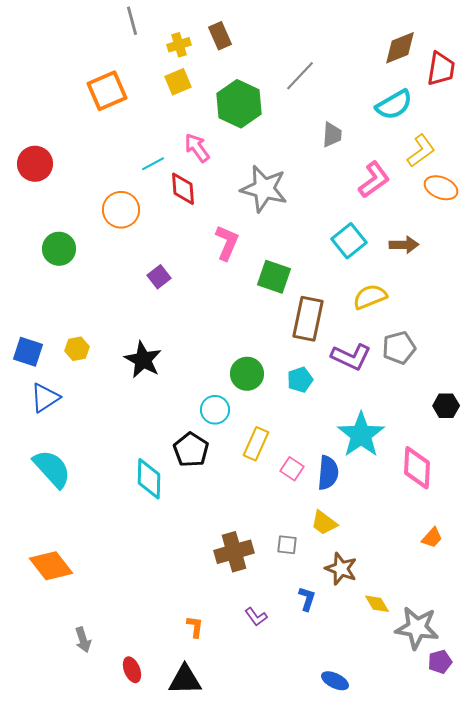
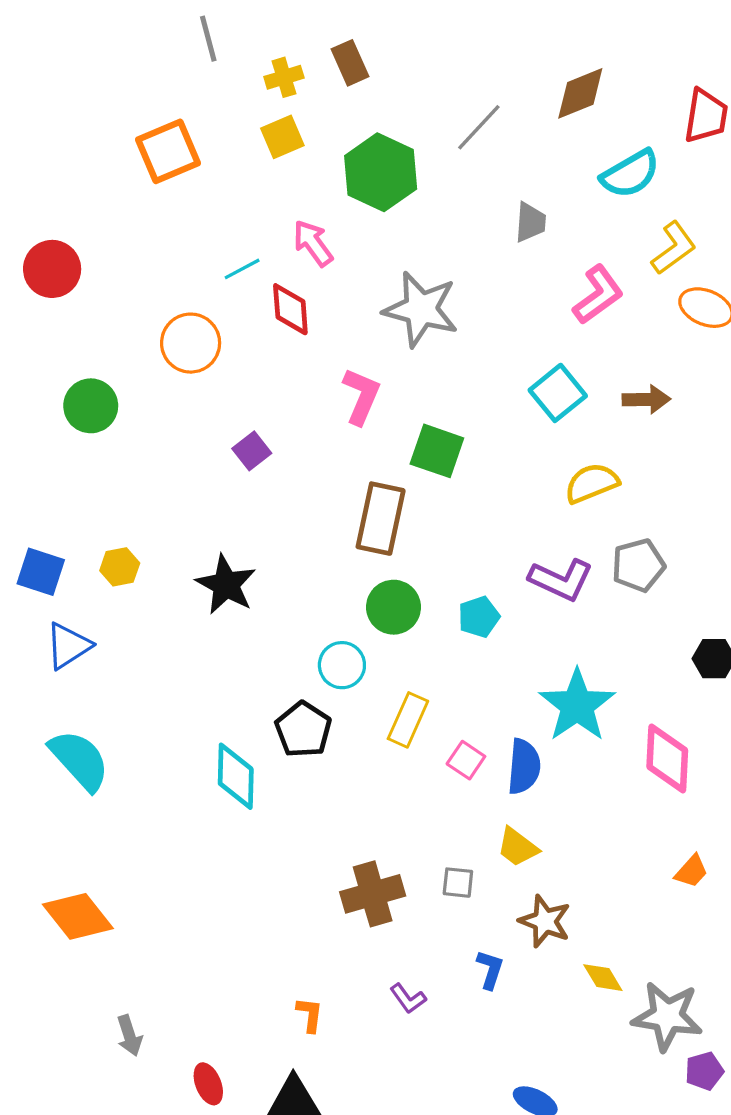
brown diamond: (400, 48) -> (580, 93), moved
brown rectangle: (308, 319) -> (381, 519), moved

